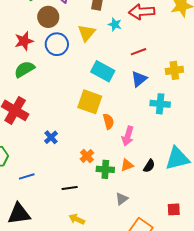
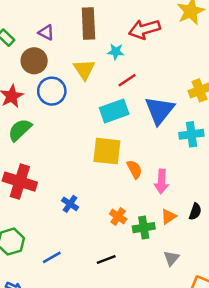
red line: (139, 52) -> (127, 80), moved
cyan rectangle: (103, 71) -> (114, 111), turned -35
blue triangle: (139, 79) -> (160, 110), size x1.5

